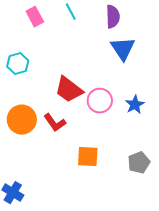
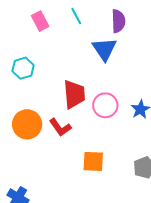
blue triangle: (123, 49) -> (104, 49), moved
red trapezoid: (69, 90) -> (74, 94), turned -132

